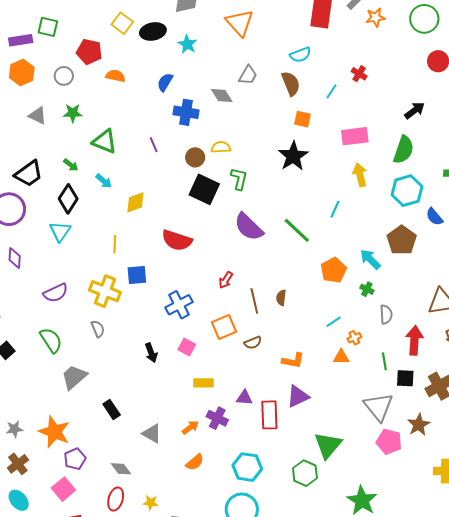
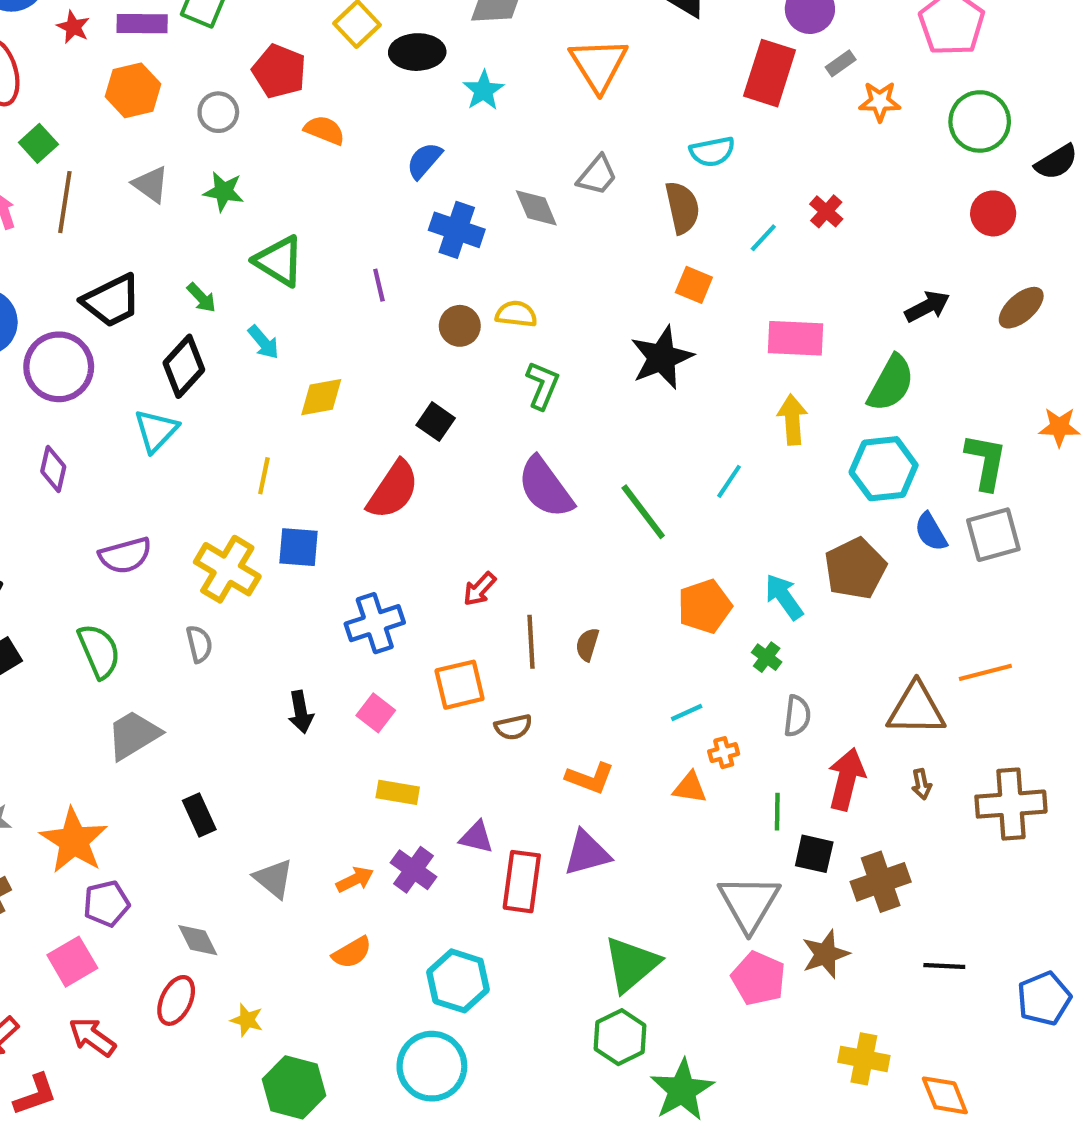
black square: (204, 189) -> (436, 422), moved, size x0.6
red semicircle: (177, 240) -> (393, 490), turned -84
green hexagon: (305, 473) -> (620, 1037), moved

